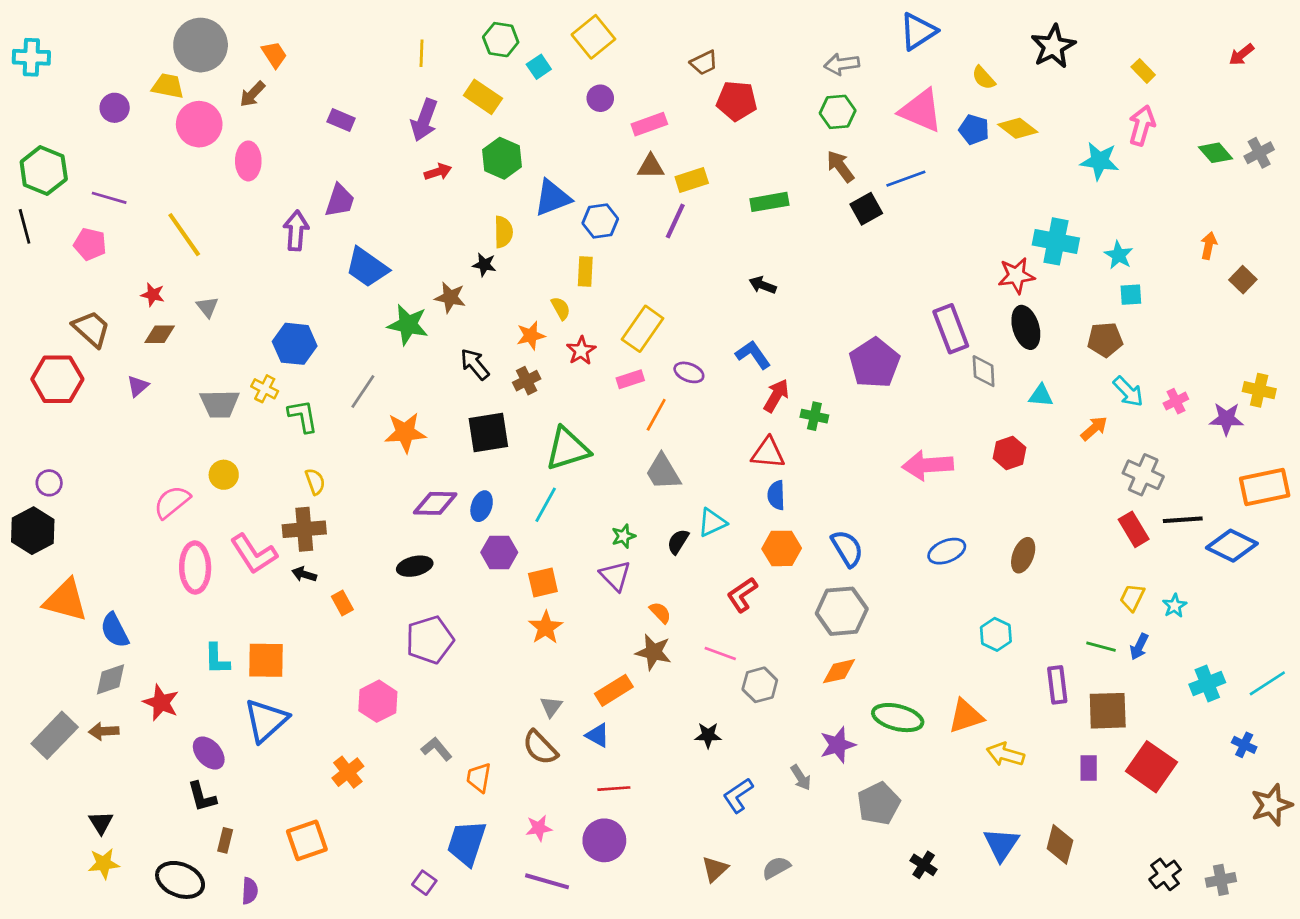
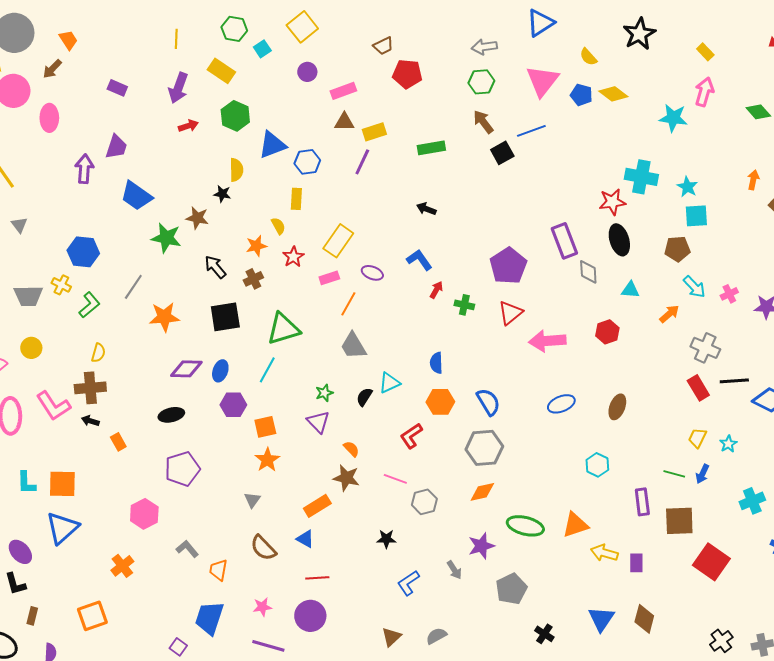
pink triangle: (921, 110) -> (542, 81), turned 45
cyan square: (1131, 295) -> (696, 216), size x1.4
red arrow: (776, 396) -> (436, 290), size x0.7
green L-shape: (303, 416) -> (89, 305), turned 60
red triangle: (768, 453) -> (510, 313), moved, turned -44
yellow semicircle: (315, 482) -> (98, 353), turned 36
gray triangle: (551, 707) -> (252, 500), moved
purple rectangle: (1089, 768) -> (636, 563), moved

